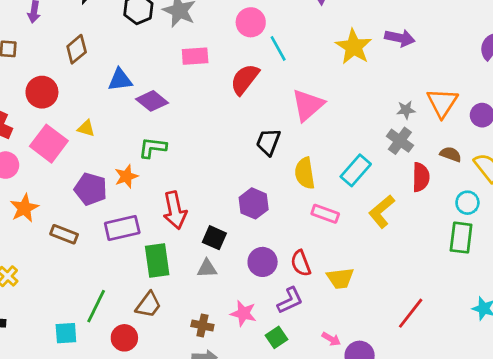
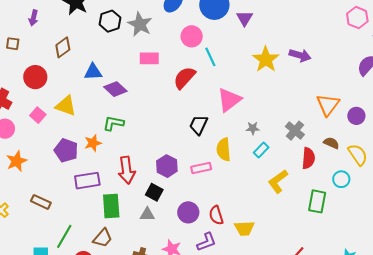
gray star: (406, 110) -> (253, 128), moved
yellow triangle: (86, 128) -> (66, 106), size x1.6
pink square: (49, 144) -> (38, 115), size x0.6
cyan rectangle: (356, 170) -> (261, 150), size x0.7
purple hexagon: (254, 203) -> (167, 166), moved
pink rectangle: (325, 214) -> (201, 168), moved, turned -36
brown rectangle: (64, 234) -> (41, 202), moved
green rectangle: (461, 238) -> (317, 201), moved

